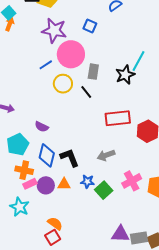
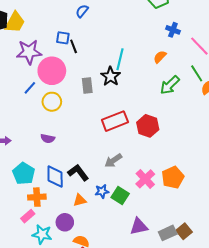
gray rectangle: (93, 72) -> (87, 85), moved
black line: (86, 92) -> (74, 46), moved, turned 32
purple semicircle: (42, 127) -> (48, 139), moved
pink rectangle: (30, 184) -> (28, 216), moved
purple circle: (46, 185) -> (65, 222), moved
purple triangle: (120, 234) -> (139, 226), moved

